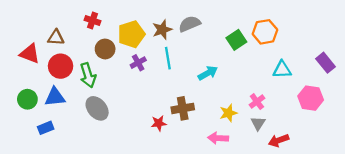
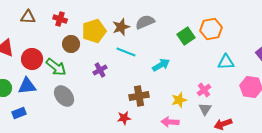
brown triangle: (56, 38) -> (28, 17), moved
cyan line: (168, 58) -> (126, 52), turned -60
purple cross: (138, 63) -> (100, 70), moved
green arrow: (88, 75) -> (56, 67), turned -35
red star: (159, 123) -> (124, 118), moved

